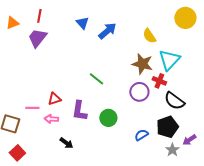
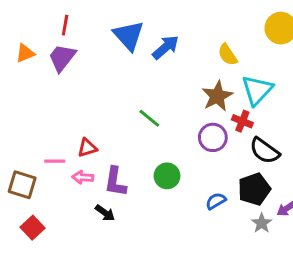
orange triangle: (12, 23) -> (25, 53), moved
blue triangle: (82, 23) -> (129, 35), size x1.6
brown star: (142, 64) -> (217, 96), turned 30
purple L-shape: (79, 111) -> (115, 182), moved

